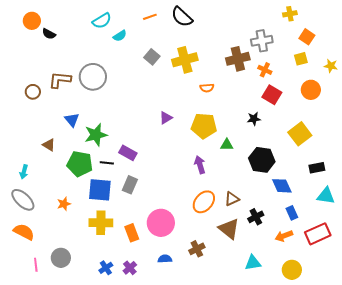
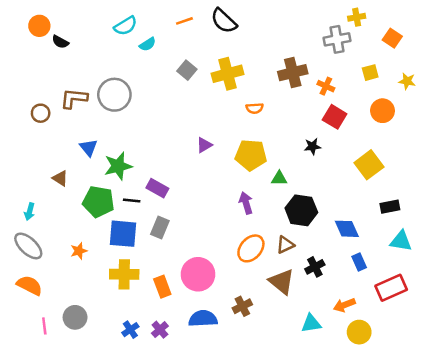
orange square: (307, 37) -> (392, 38), moved
gray cross: (262, 41) -> (337, 39), moved
black hexagon: (262, 160) -> (301, 210), moved
orange arrow: (284, 236) -> (344, 305), moved
blue semicircle: (165, 259) -> (203, 319), size x1.6

